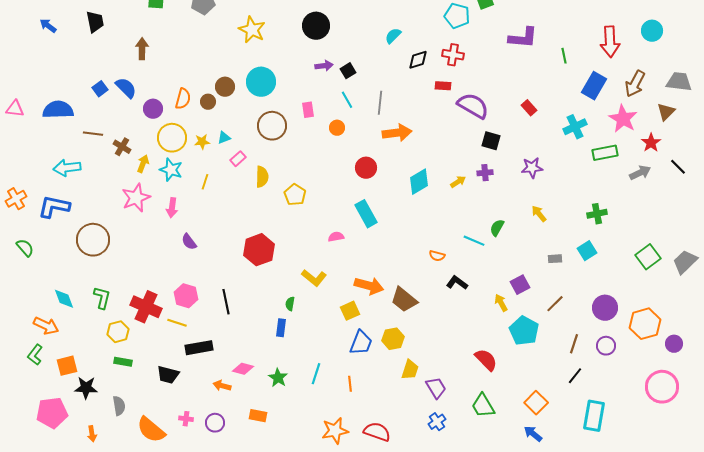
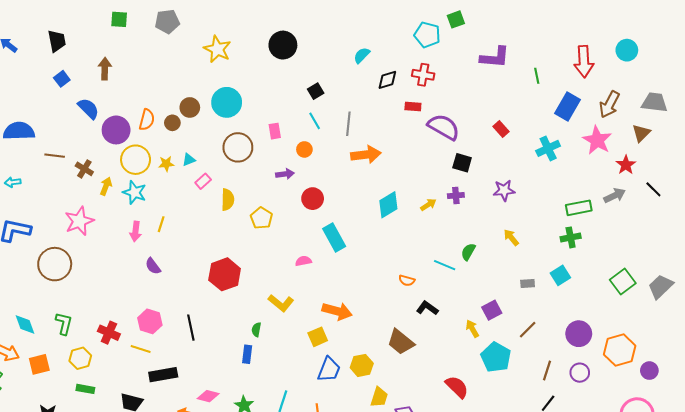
purple arrow: (324, 66) -> (285, 174), moved
blue square: (100, 89) -> (62, 79), moved
purple circle: (153, 109) -> (116, 130), size x1.4
green rectangle: (605, 153) -> (579, 208), moved
cyan arrow: (67, 168) -> (13, 182), moved, size x0.6
red circle: (366, 168) -> (313, 199), moved
yellow line: (205, 182) -> (161, 224), moved
pink star: (136, 198) -> (79, 221), moved
brown trapezoid: (404, 300) -> (401, 342), moved
red cross: (146, 307) -> (109, 333), size x0.7
orange square: (67, 366) -> (39, 364), moved

